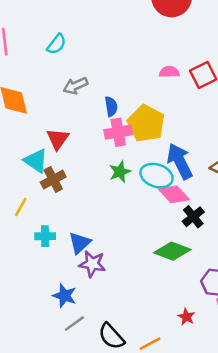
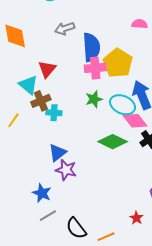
blue semicircle: (111, 106) -> (91, 47), size x1.8
cyan cross: (45, 236) -> (54, 113), moved
green diamond: (172, 251) -> (113, 142), moved

